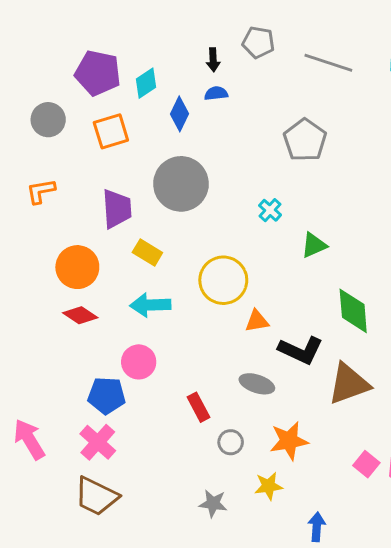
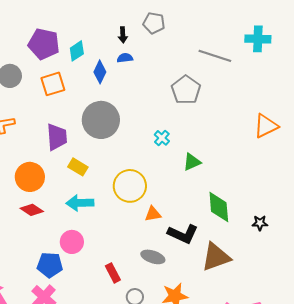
gray line: (328, 63) -> (215, 56), moved

